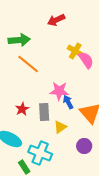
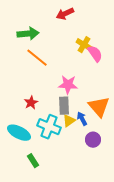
blue arrow: (68, 102) -> (82, 119), moved
gray rectangle: (44, 112) -> (64, 106), moved
cyan cross: (40, 153) -> (49, 127), moved

